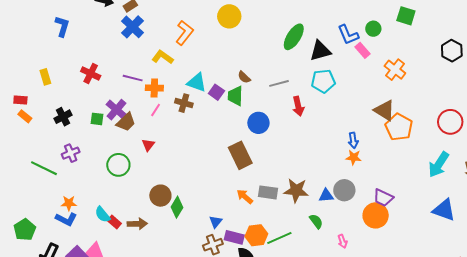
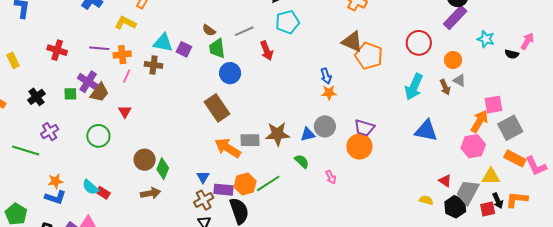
green trapezoid: (235, 96) -> (217, 48), moved
orange arrow: (245, 197) -> (228, 148), size x1.5
brown arrow: (137, 224) -> (150, 193), moved

